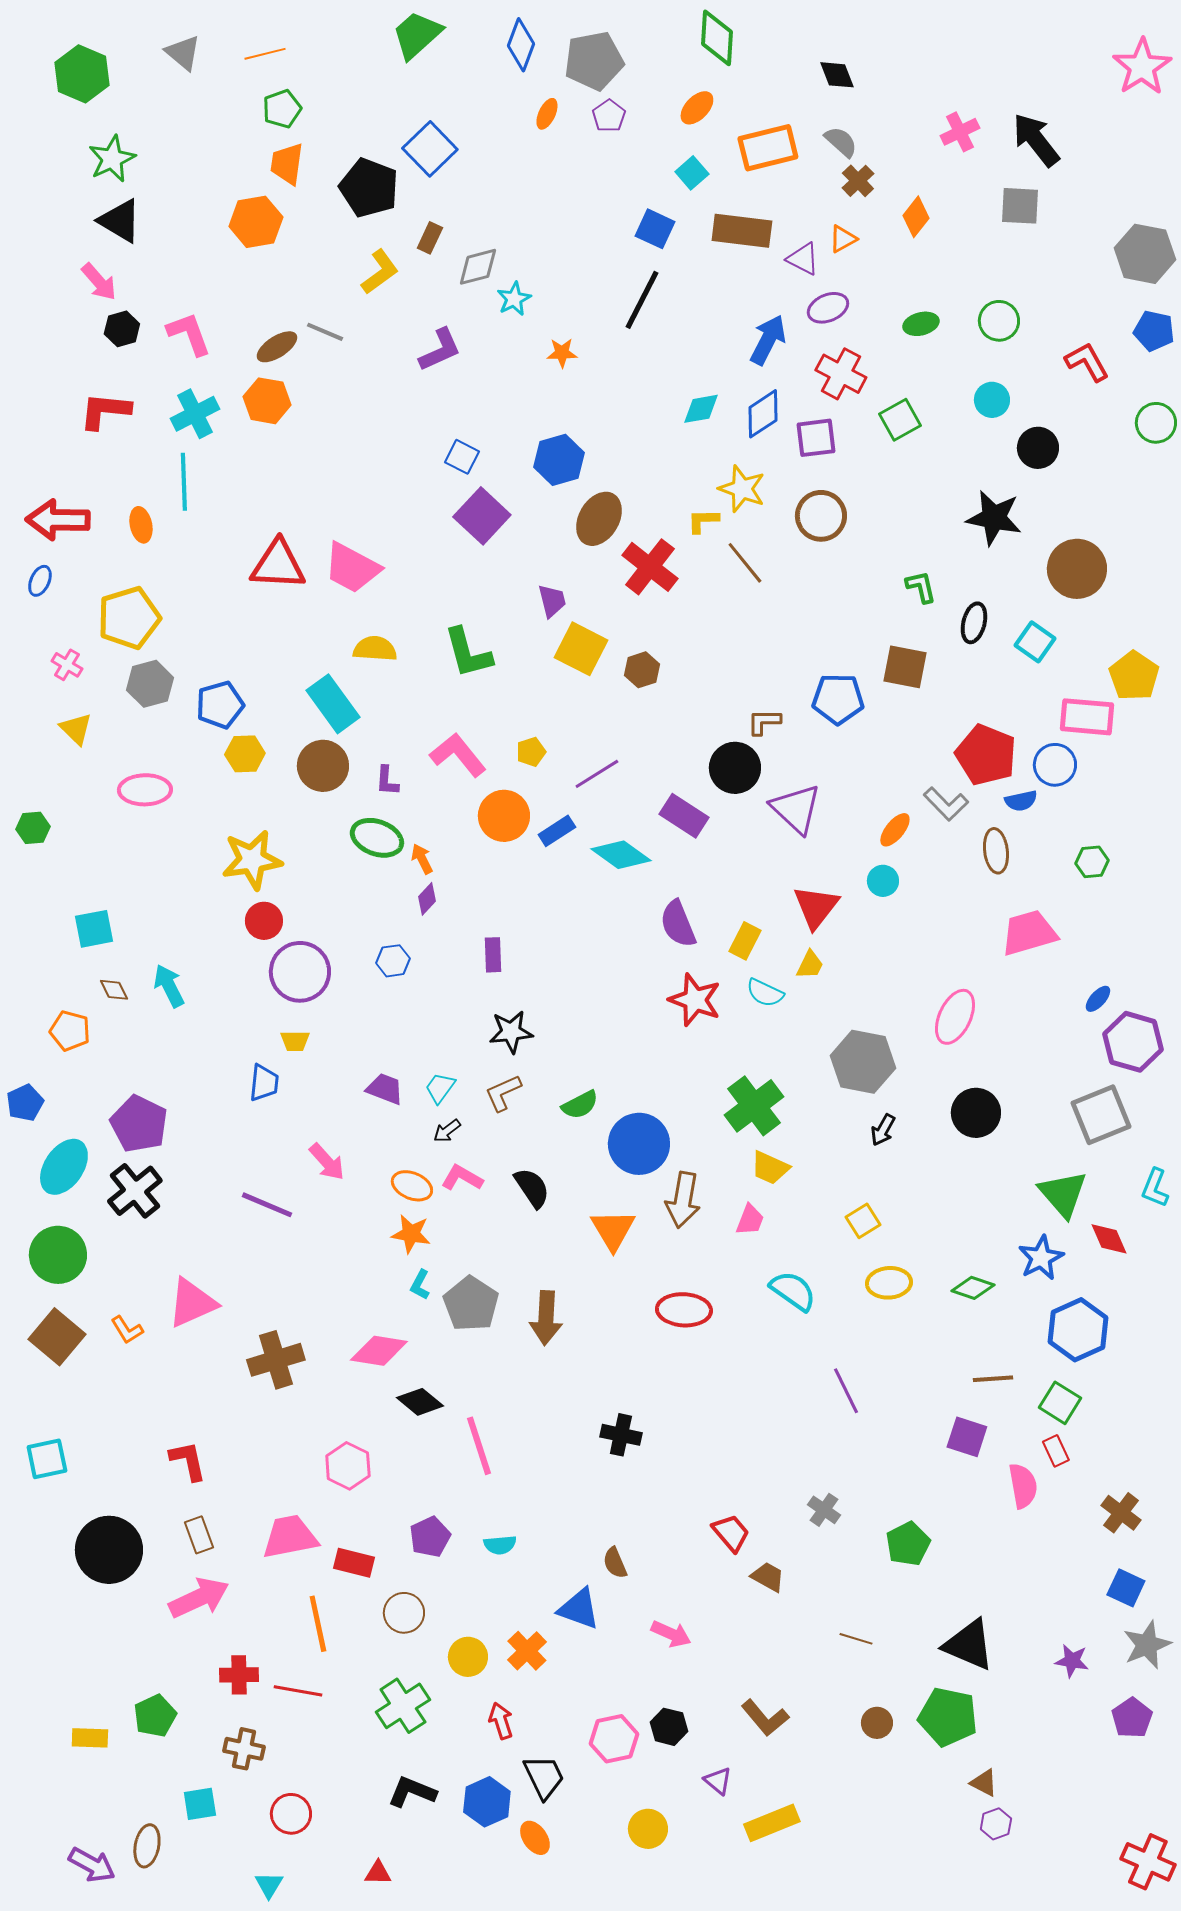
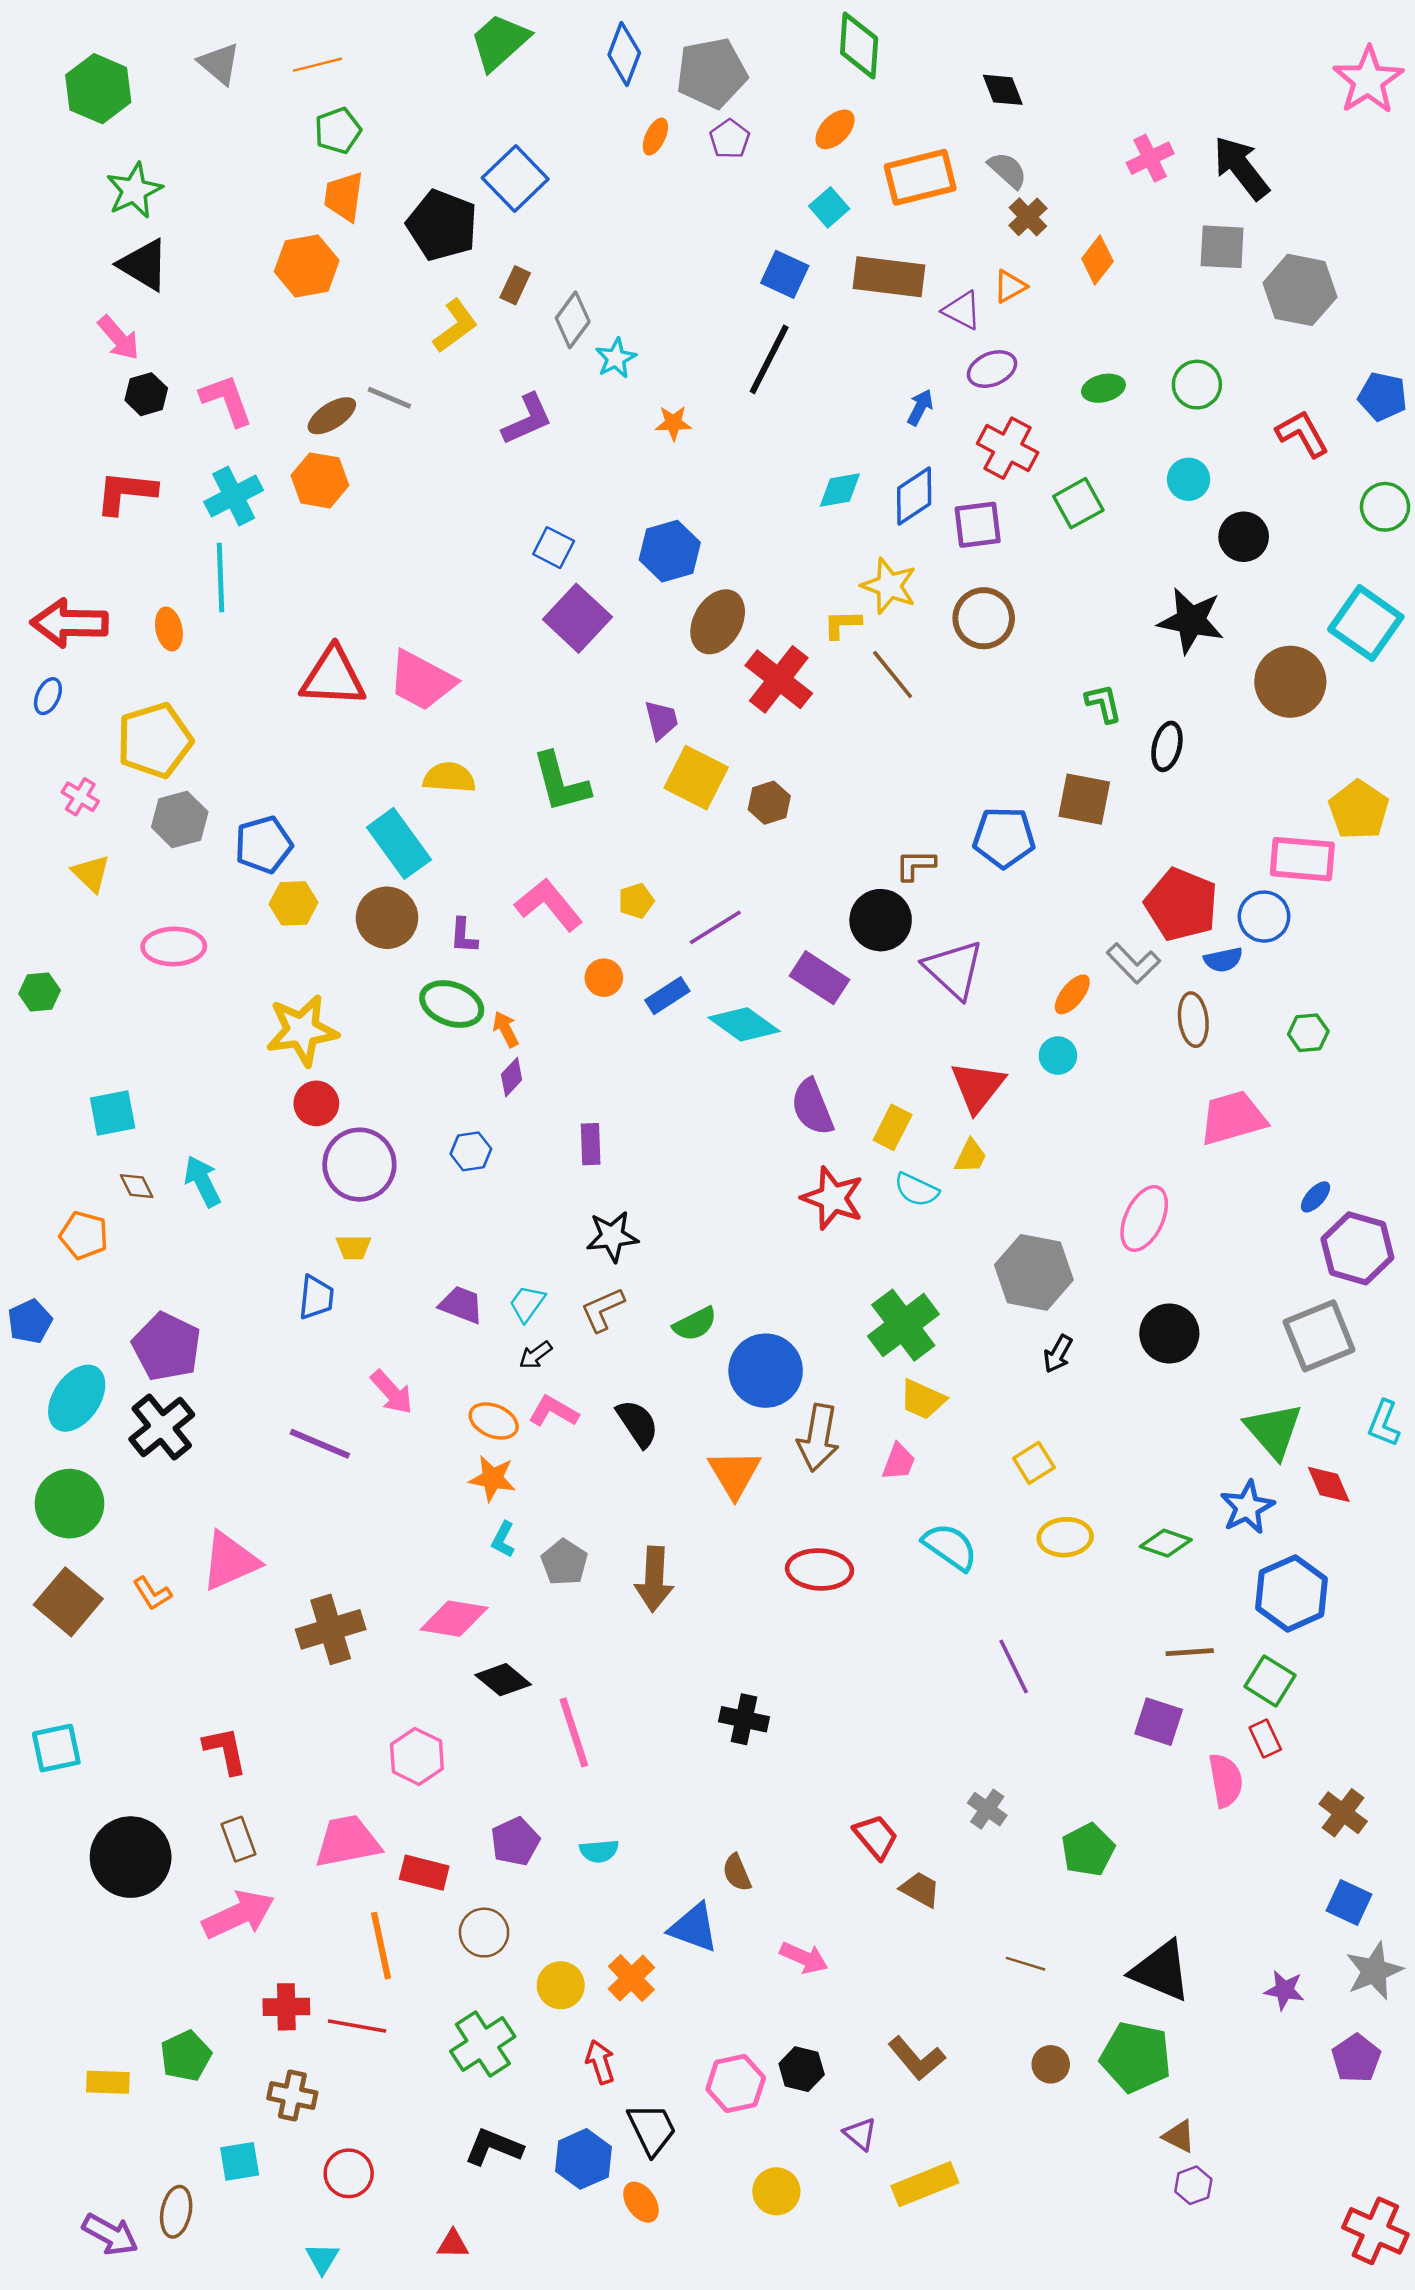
gray hexagon: (1145, 254) -> (1300, 290), moved
gray diamond: (478, 267) -> (573, 320), turned -39
blue arrow: (768, 340) -> (920, 407), size x0.6
cyan square: (1035, 642) -> (1366, 623), moved, size x1.5
orange circle: (504, 816) -> (604, 978), size x0.6
gray pentagon: (471, 1304) -> (564, 1562), size x0.7

